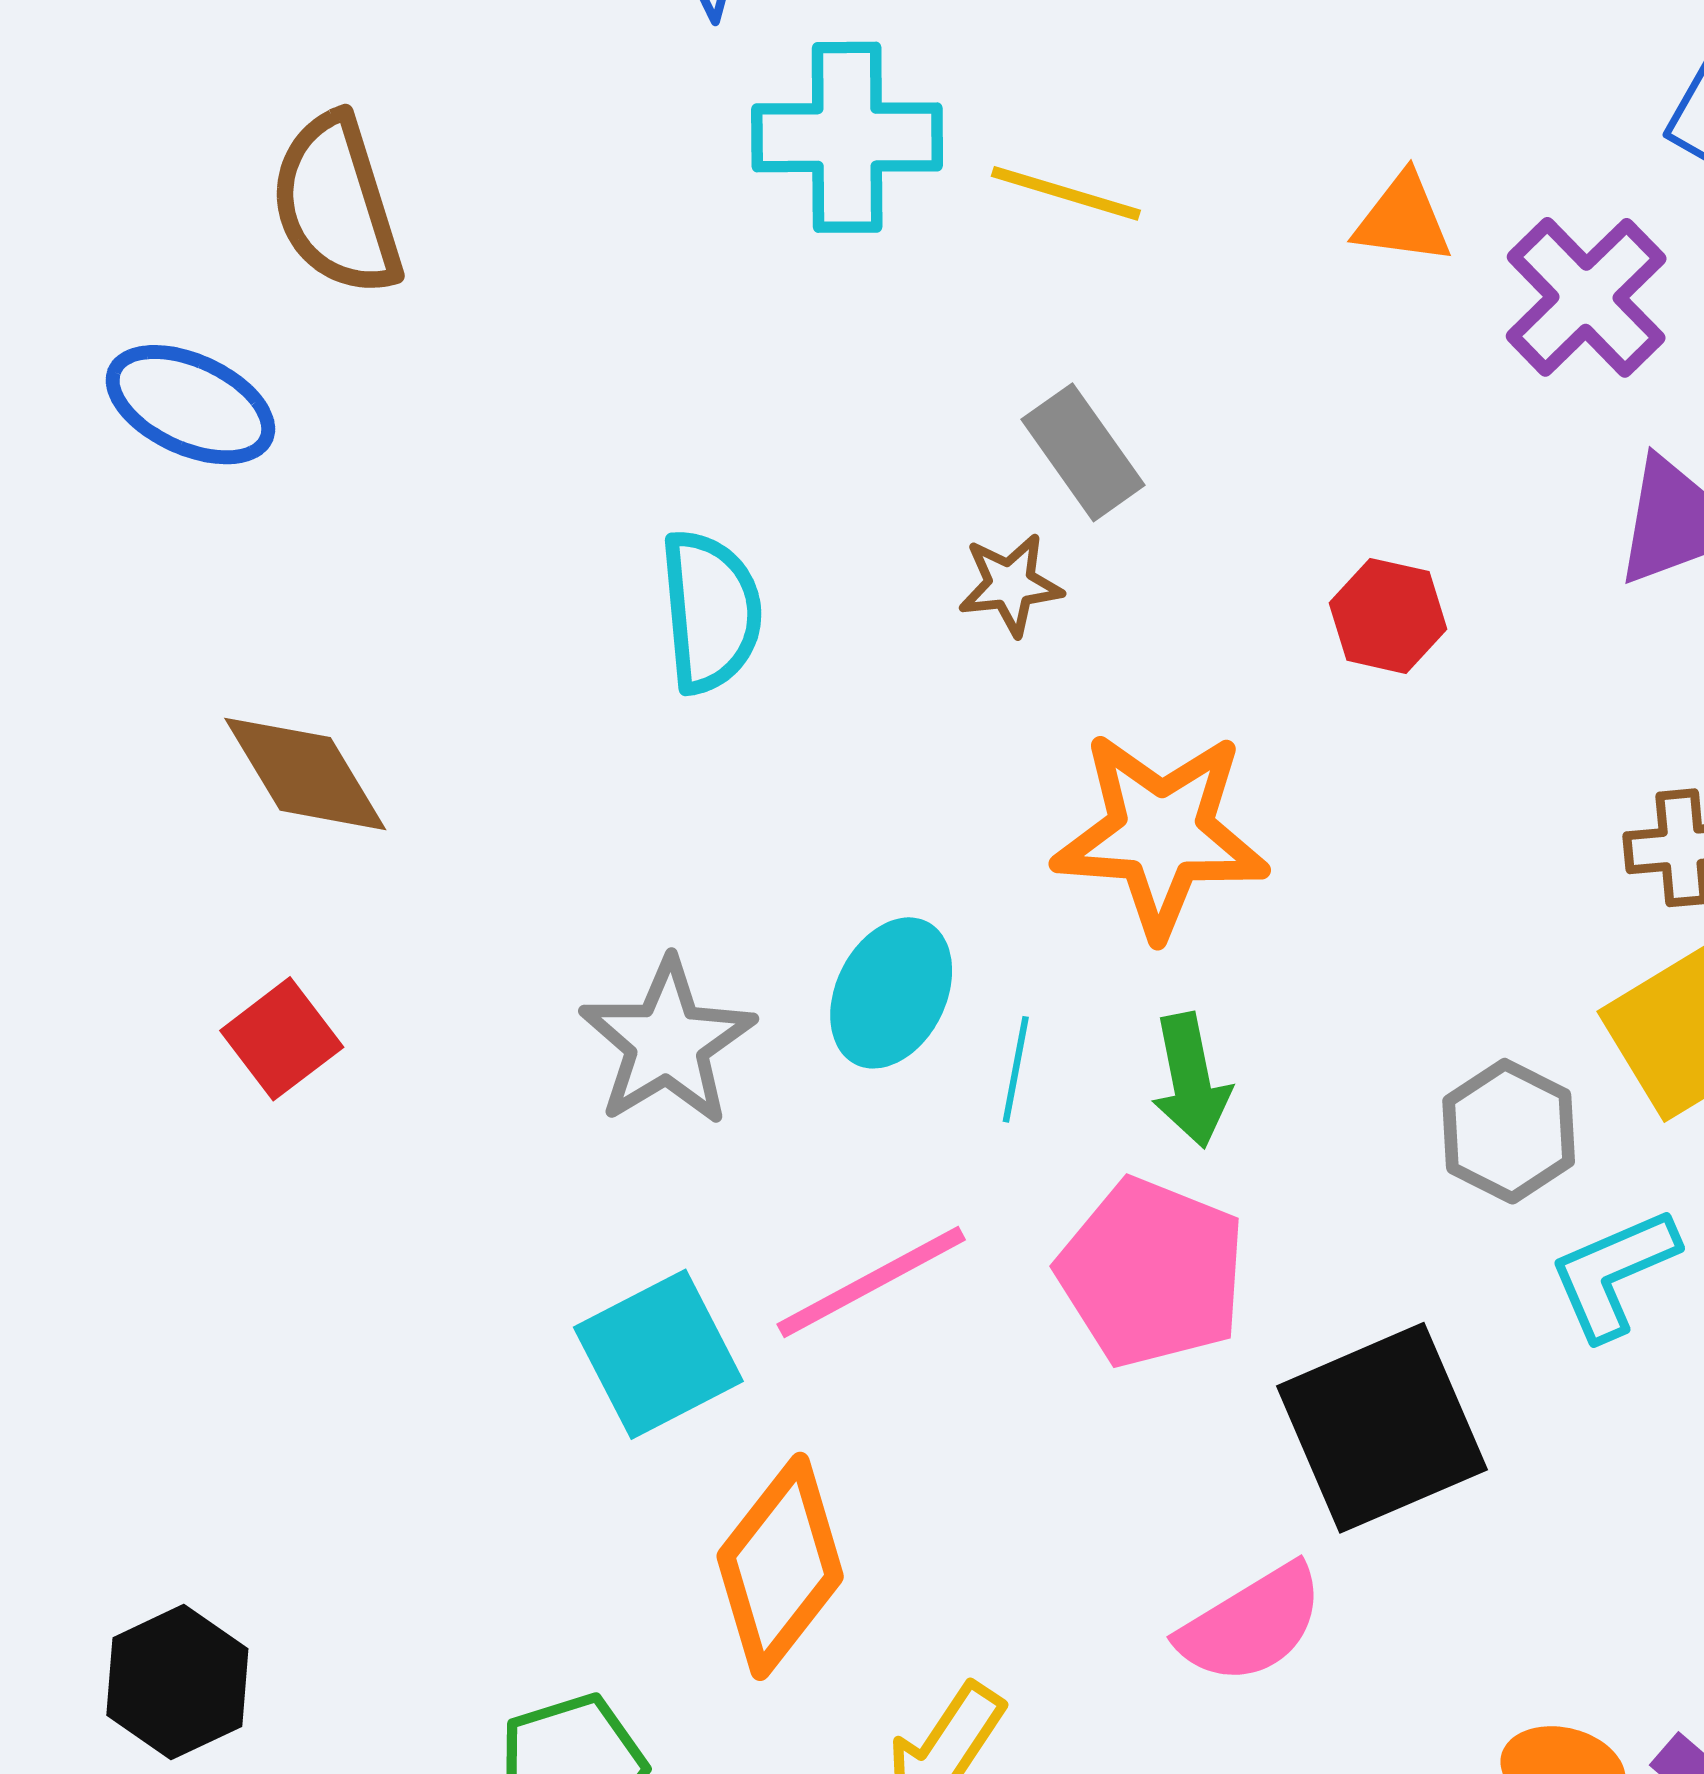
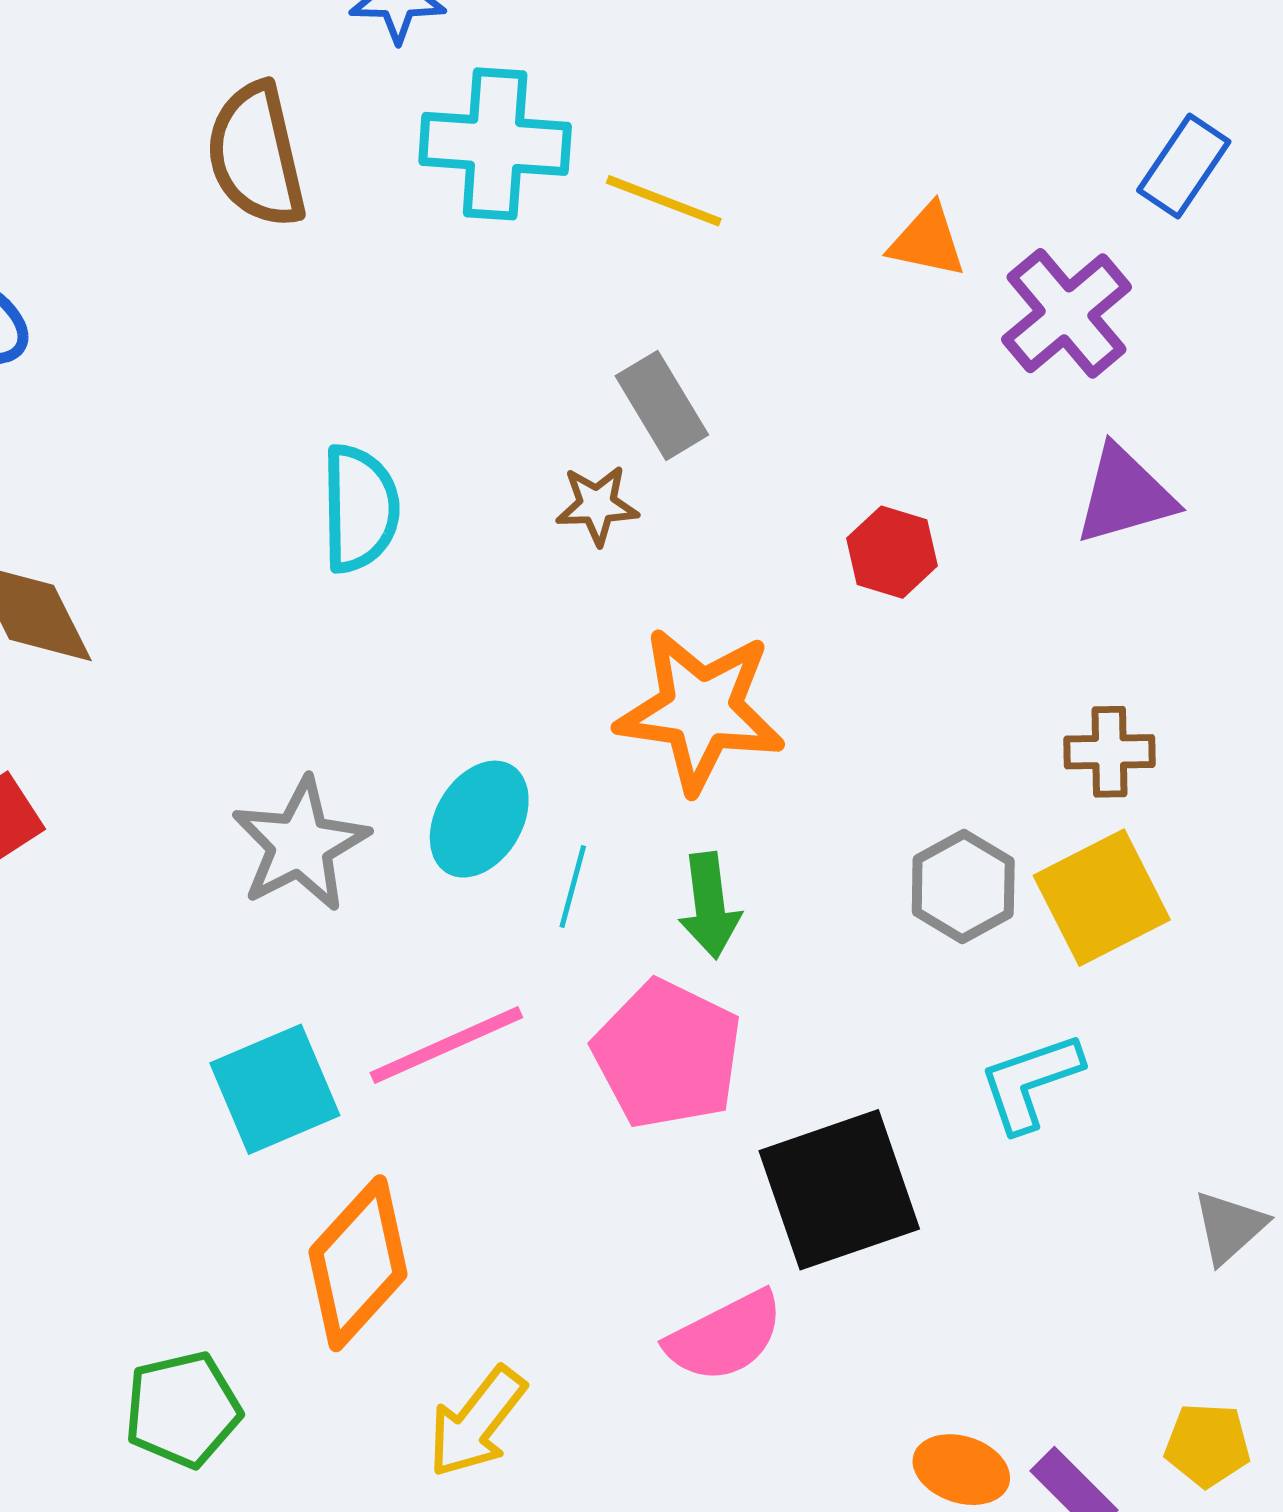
brown semicircle: (336, 205) -> (256, 155), moved
gray hexagon: (1509, 1131) -> (963, 887), moved

